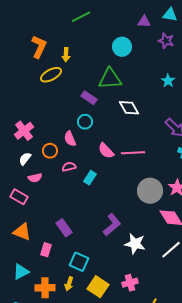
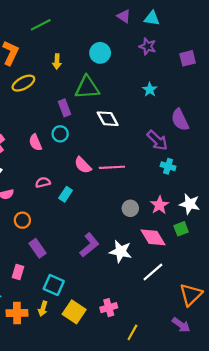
green line: (81, 17) -> (41, 25), moved
purple triangle: (144, 22) -> (124, 16), moved, turned 32
yellow arrow: (66, 55) -> (57, 62), moved
purple rectangle: (89, 98) -> (64, 108), turned 35
pink semicircle: (70, 139) -> (35, 142), moved
orange circle: (50, 151) -> (22, 220), moved
gray circle: (150, 191) -> (130, 208), size x0.6
white star: (135, 244) -> (121, 251), moved

